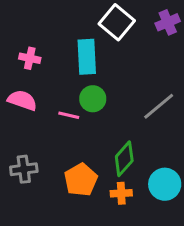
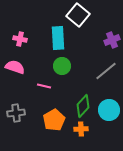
purple cross: (168, 22) -> (112, 40), moved
pink line: (69, 115) -> (44, 86), moved
cyan circle: (165, 184) -> (109, 110), moved

